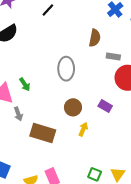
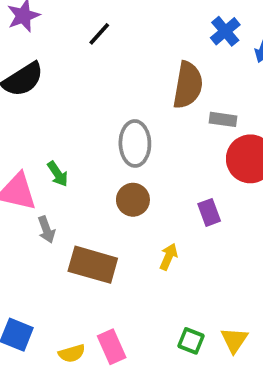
brown semicircle: (95, 38) -> (188, 85), size x1.4
purple rectangle: (105, 106) -> (209, 212), turned 40
brown circle: (73, 107) -> (133, 200), moved

